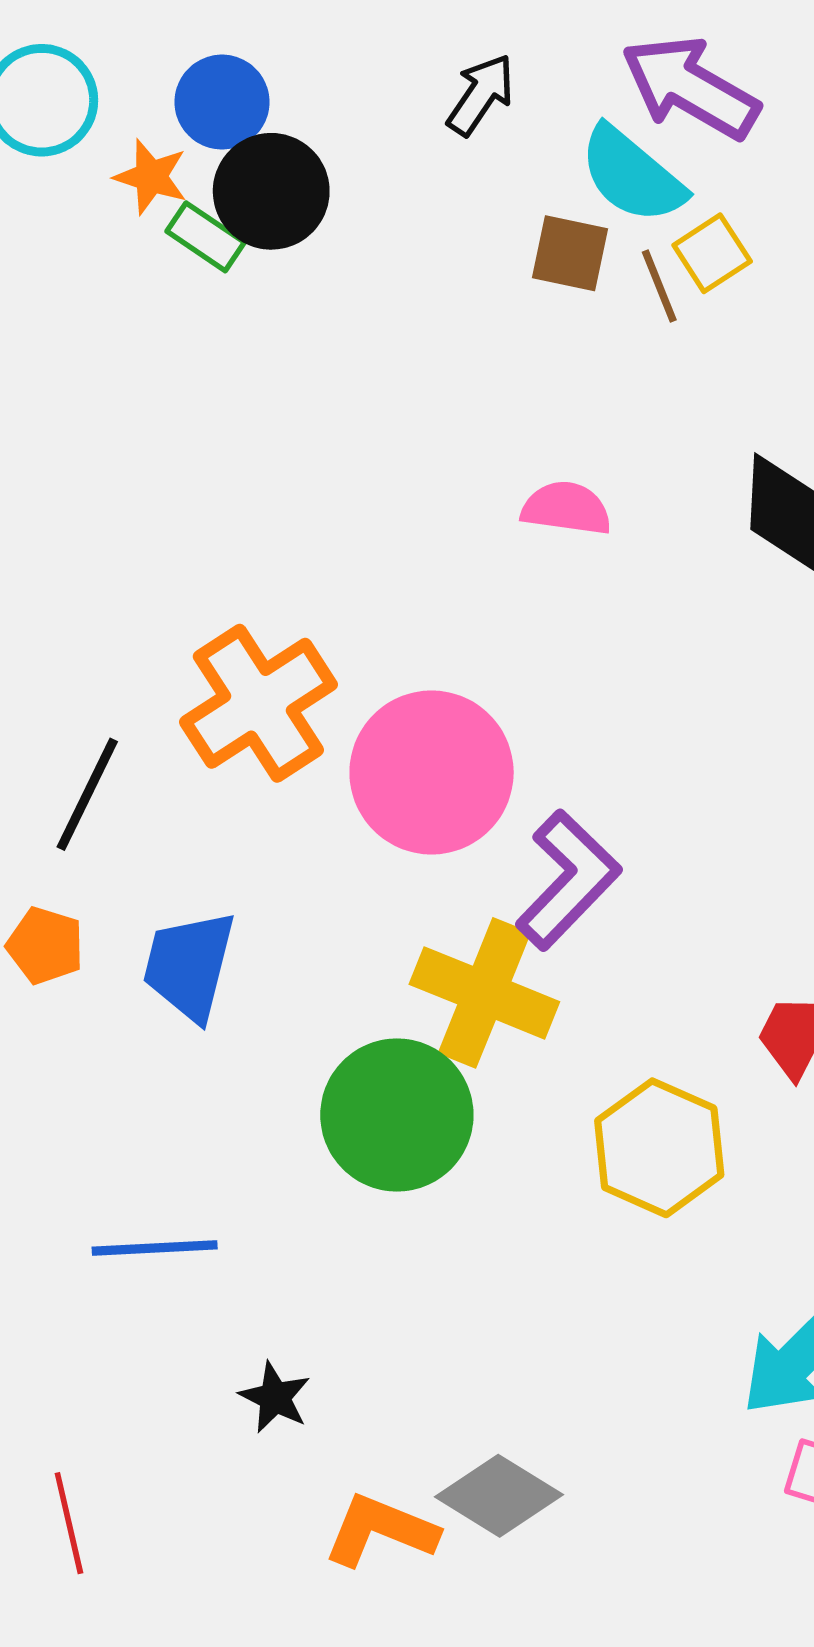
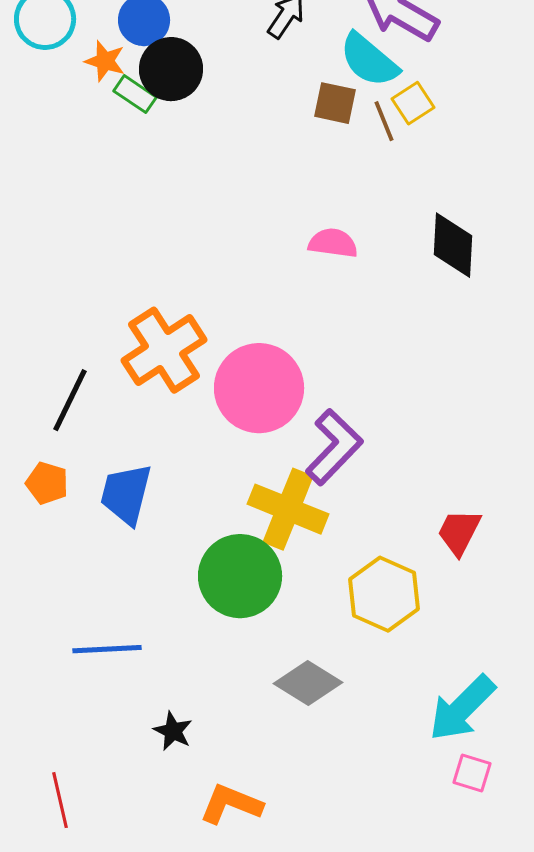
gray diamond: (499, 1496) -> (308, 683), moved

